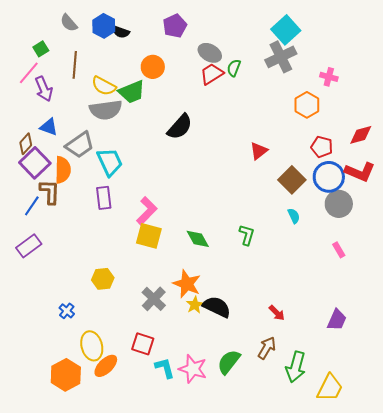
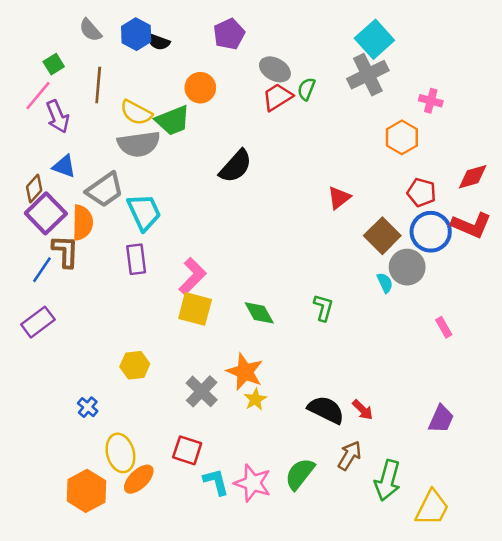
gray circle: (339, 204) -> (407, 267), moved
black semicircle: (217, 307) -> (326, 410), moved

